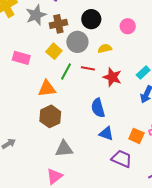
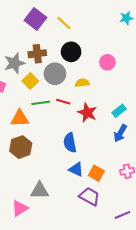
gray star: (36, 15) -> (14, 63), moved
green line: (66, 72) -> (41, 103), turned 48
orange square: (136, 136) -> (96, 173), moved
gray triangle: (64, 149) -> (40, 191), moved

